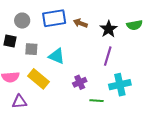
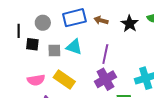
cyan triangle: (57, 56) -> (74, 47), moved
purple line: (108, 56) -> (105, 54), moved
purple cross: (80, 82) -> (105, 79), size x1.5

